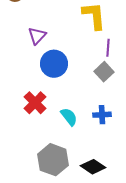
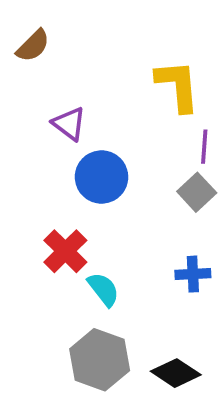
purple triangle: (37, 36) -> (69, 124), turned -36
cyan semicircle: (69, 117) -> (103, 289), moved

